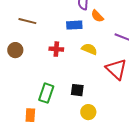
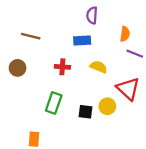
orange semicircle: (97, 16) -> (125, 34), moved, turned -128
green rectangle: (46, 93) -> (54, 103), moved
yellow circle: (88, 112) -> (107, 106), moved

